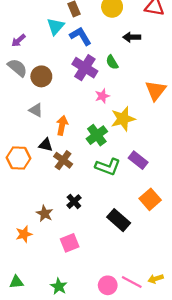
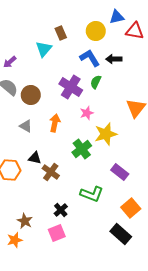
blue L-shape: (81, 36) -> (90, 58), moved
green semicircle: (112, 62) -> (96, 82), turned 56
orange arrow: (62, 125) -> (55, 123), moved
green L-shape: (108, 167) -> (92, 194), moved
brown star: (45, 213) -> (25, 221), moved
black rectangle: (119, 220) -> (121, 234), moved
pink square: (70, 243) -> (57, 233), moved

